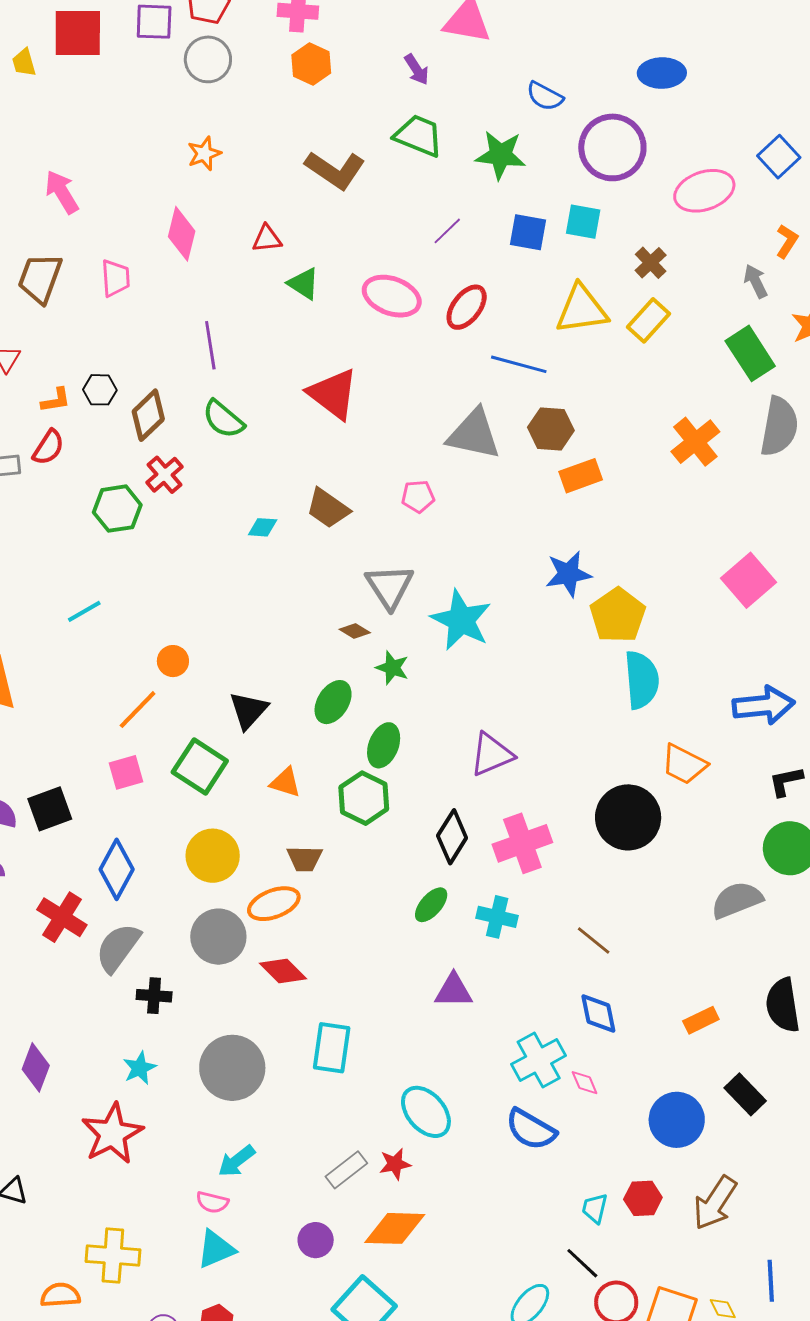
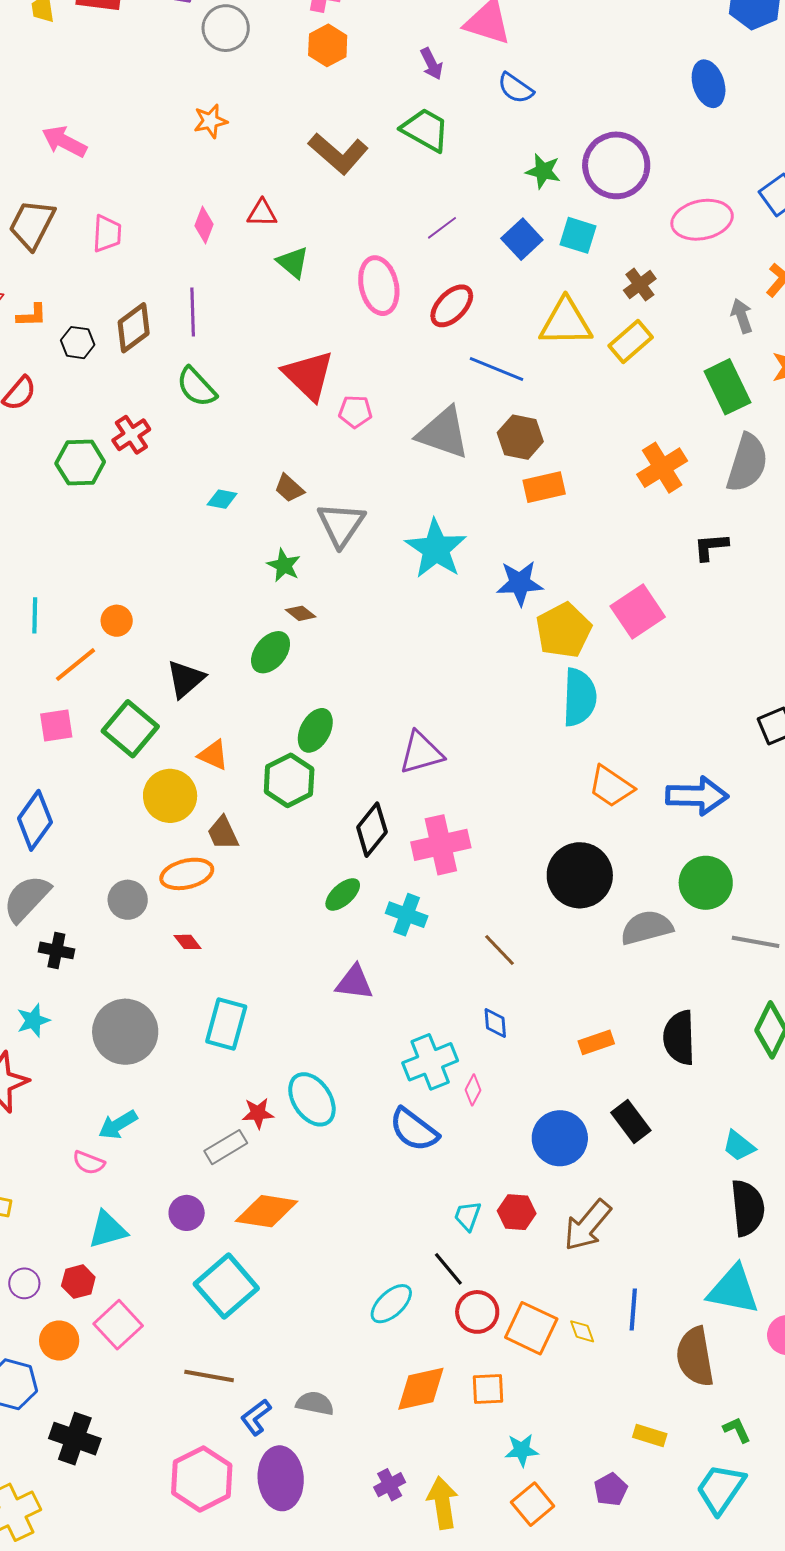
blue ellipse: (662, 73) -> (709, 84), moved, turned 66
blue semicircle: (545, 96) -> (516, 88), moved
green star: (501, 155) -> (543, 171), moved, size x0.7
pink arrow: (62, 192) -> (64, 142), turned -39
blue square: (528, 232) -> (522, 239), turned 30
pink diamond: (182, 234) -> (204, 225), moved, size x0.7
pink ellipse: (392, 296) -> (379, 286), turned 50
orange L-shape: (56, 400) -> (32, 315), moved
brown diamond: (148, 415) -> (134, 328), moved
pink pentagon: (418, 496) -> (355, 412), moved
brown trapezoid: (328, 508) -> (289, 488), size x0.7
pink square: (748, 580) -> (638, 612), moved
gray triangle: (390, 586) -> (341, 524), moved
cyan line: (84, 611) -> (35, 615), moved, turned -66
cyan star: (461, 620) -> (436, 549), moved
green star: (392, 668) -> (284, 565), moved
green ellipse: (333, 702) -> (271, 652), moved
blue arrow: (764, 705) -> (697, 796), moved
black L-shape: (786, 781) -> (711, 547), moved
black circle: (628, 817) -> (580, 875), moved
yellow circle: (213, 856) -> (170, 796), moved
brown trapezoid: (305, 859) -> (223, 833), turned 57
gray circle: (218, 937) -> (128, 900), size x0.7
red diamond: (283, 971) -> (188, 942), size x0.6
blue diamond: (598, 1013) -> (495, 1023), size x0.7
pink diamond: (585, 1083) -> (473, 1090), turned 44
red star: (395, 1164) -> (258, 1113), moved
cyan triangle: (216, 1249) -> (108, 1230), moved

